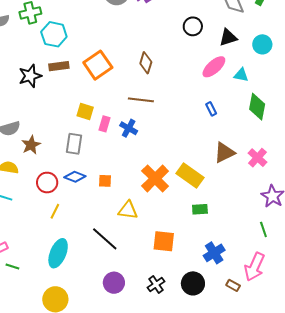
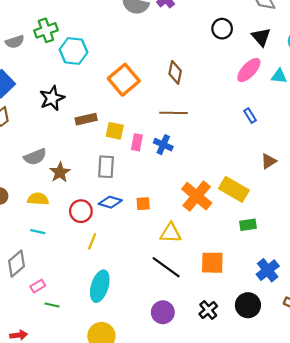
black triangle: (228, 37) -> (261, 37), turned -48
brown rectangle: (59, 66) -> (86, 119), moved
brown triangle: (224, 153) -> (269, 161), size x0.7
black line: (105, 239) -> (166, 267), moved

